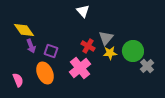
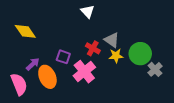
gray triangle: (106, 38) -> (112, 40), turned -35
purple arrow: (31, 46) -> (33, 64), moved, turned -112
purple square: (51, 51) -> (63, 57), moved
pink semicircle: (18, 80) -> (19, 84), size x1.5

